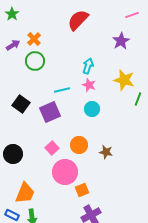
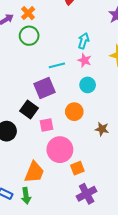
black square: (21, 104) -> (29, 110), moved
orange circle: (79, 145) -> (74, 112), moved
pink square: (52, 148) -> (47, 125), turned 32
orange trapezoid: (25, 193) -> (34, 172), moved

